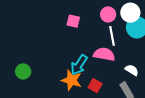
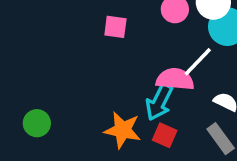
white line: (112, 36) -> (198, 62), moved, turned 60
cyan arrow: (79, 65) -> (159, 102), moved

